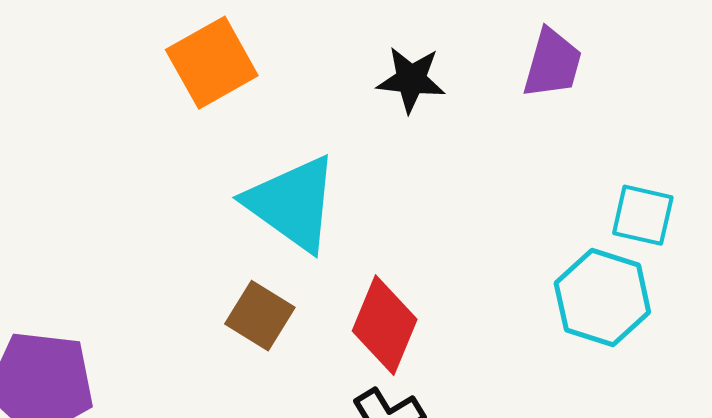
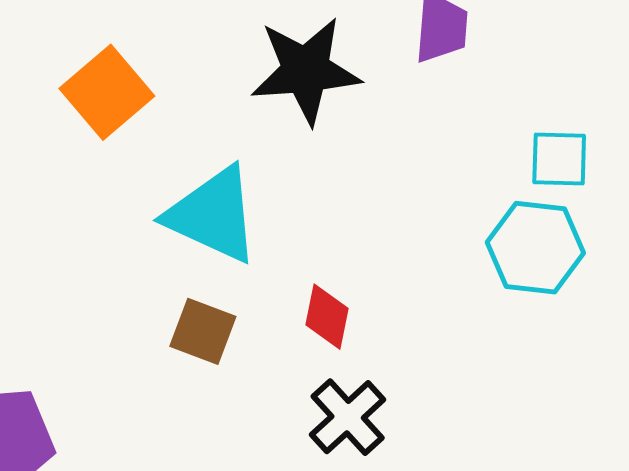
black star: (411, 80) -> (306, 70), size x1.6
red diamond: (385, 325) -> (327, 317), size x0.7

